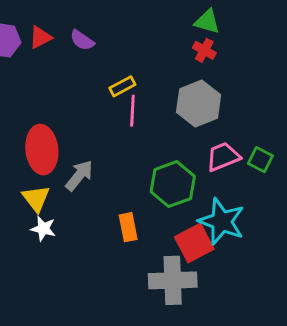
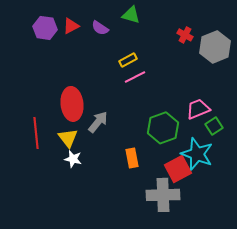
green triangle: (207, 22) -> (131, 15), moved
gray hexagon: (199, 104) -> (215, 47), moved
pink line: (132, 111) -> (135, 77), turned 60
green square: (260, 160) -> (214, 126), moved, turned 30

